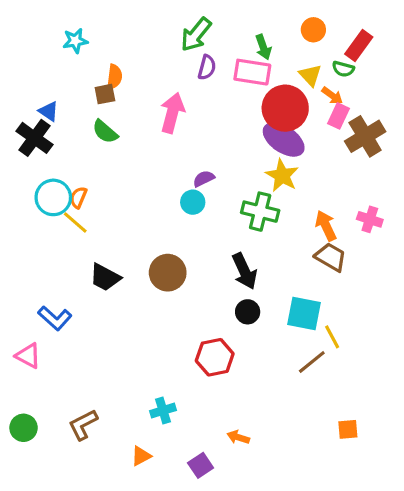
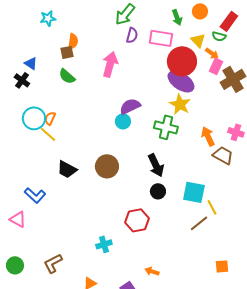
green arrow: (263, 47) -> (177, 17), moved
black cross: (34, 138) -> (22, 80), size x0.7
purple semicircle: (204, 179) -> (130, 106), size x1.5
brown trapezoid: (331, 257) -> (223, 155), moved
cyan cross: (163, 411) -> (104, 244), moved

